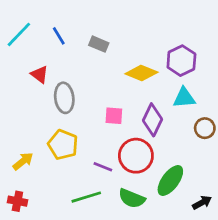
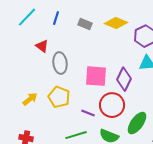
blue line: (59, 36) -> (56, 18), turned 48
yellow diamond: (141, 73) -> (116, 23), moved
pink square: (114, 116) -> (96, 76), size x1.6
yellow arrow: (23, 161) -> (30, 99), moved

